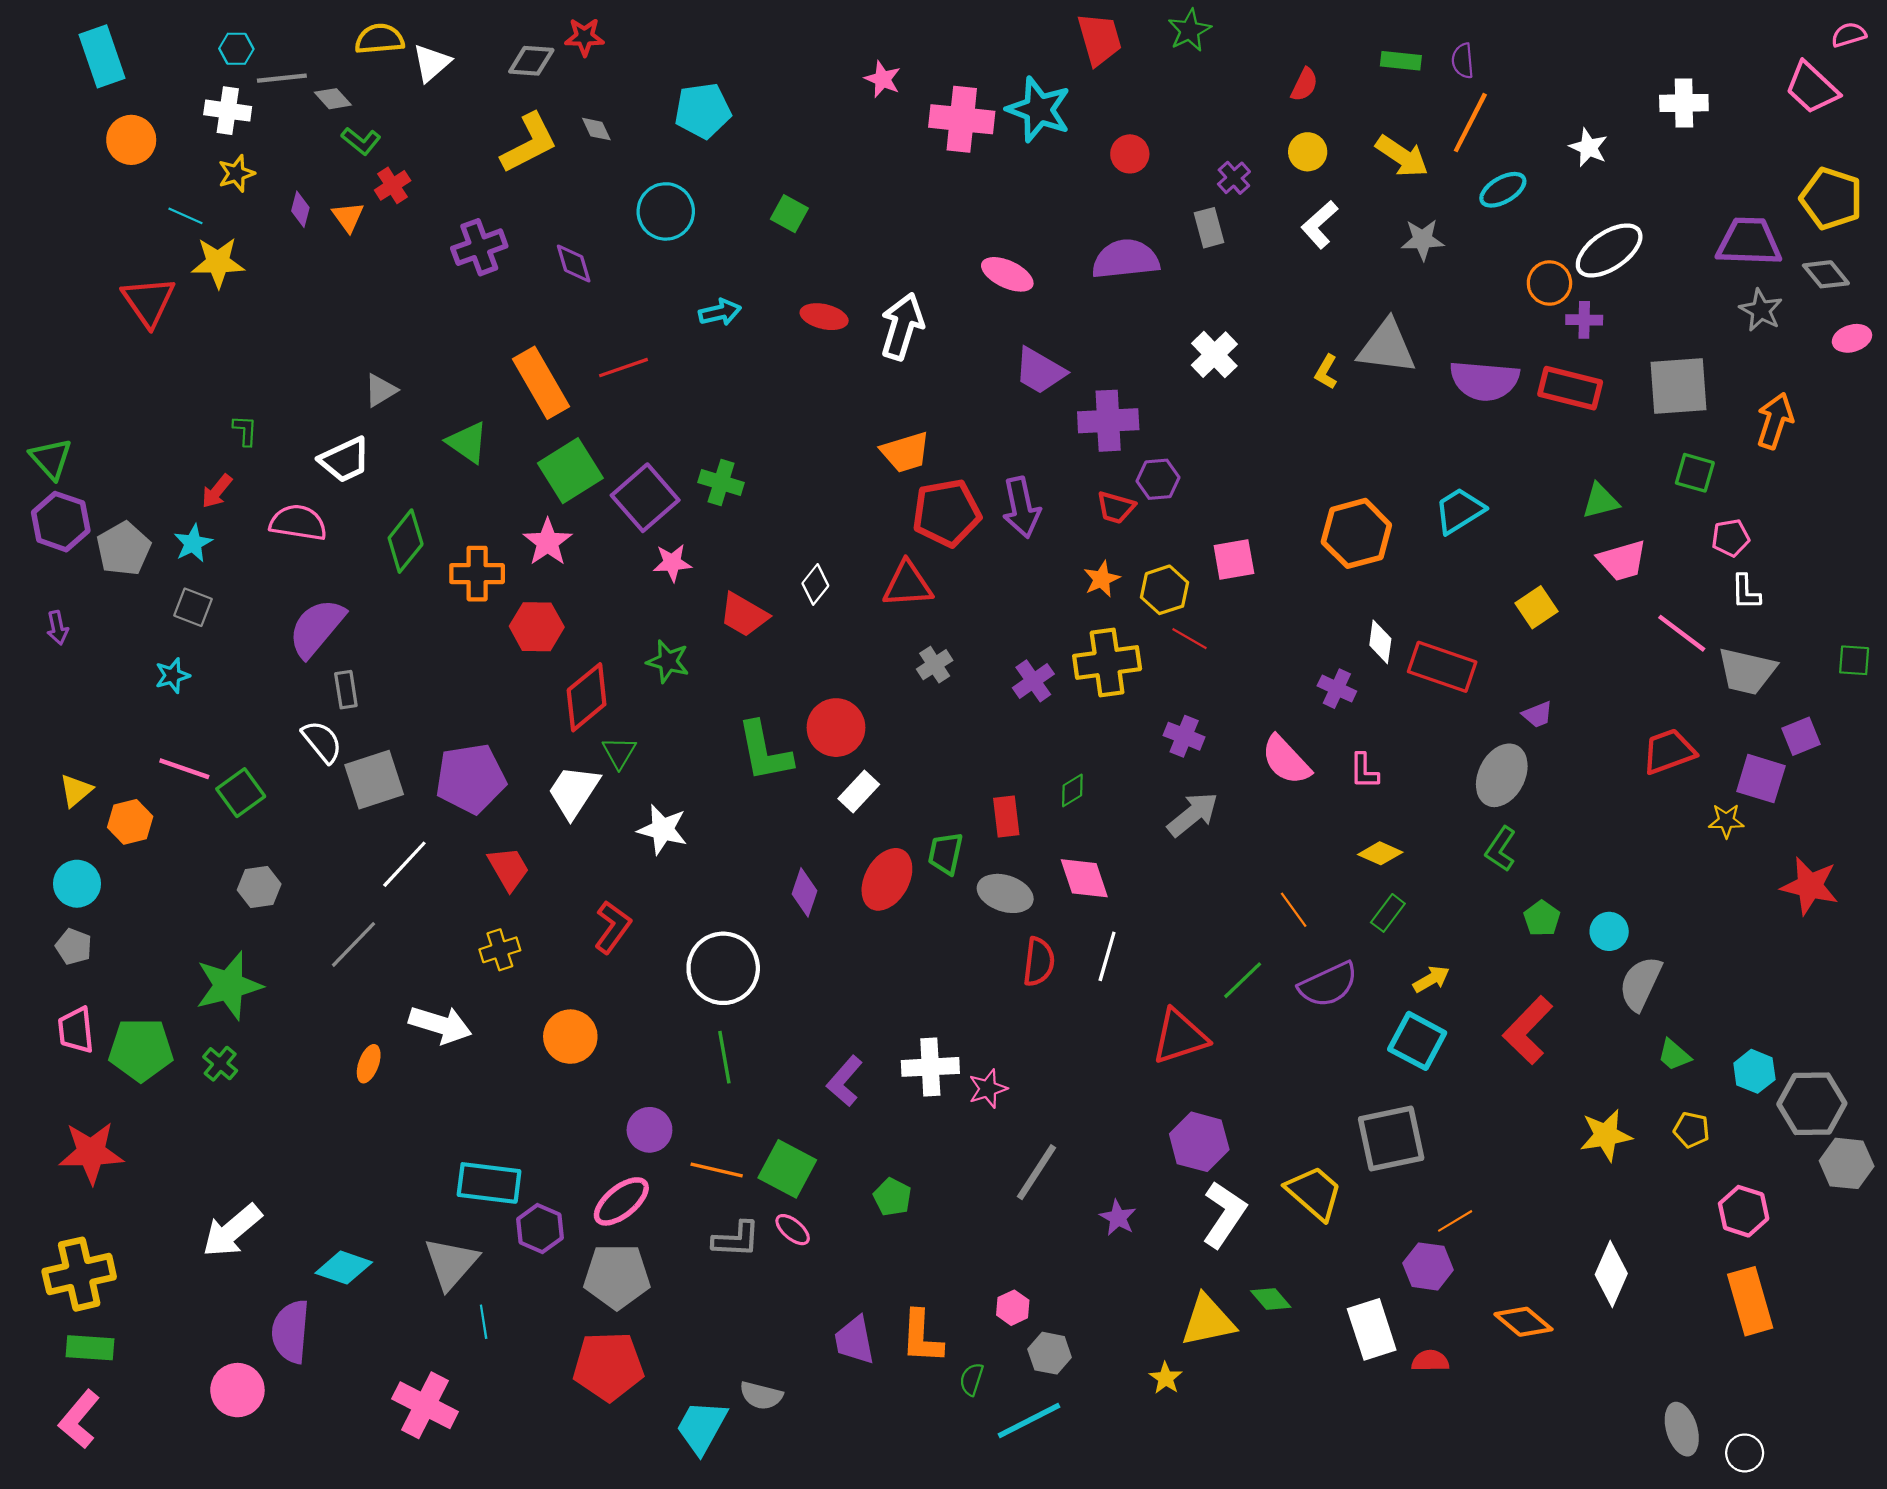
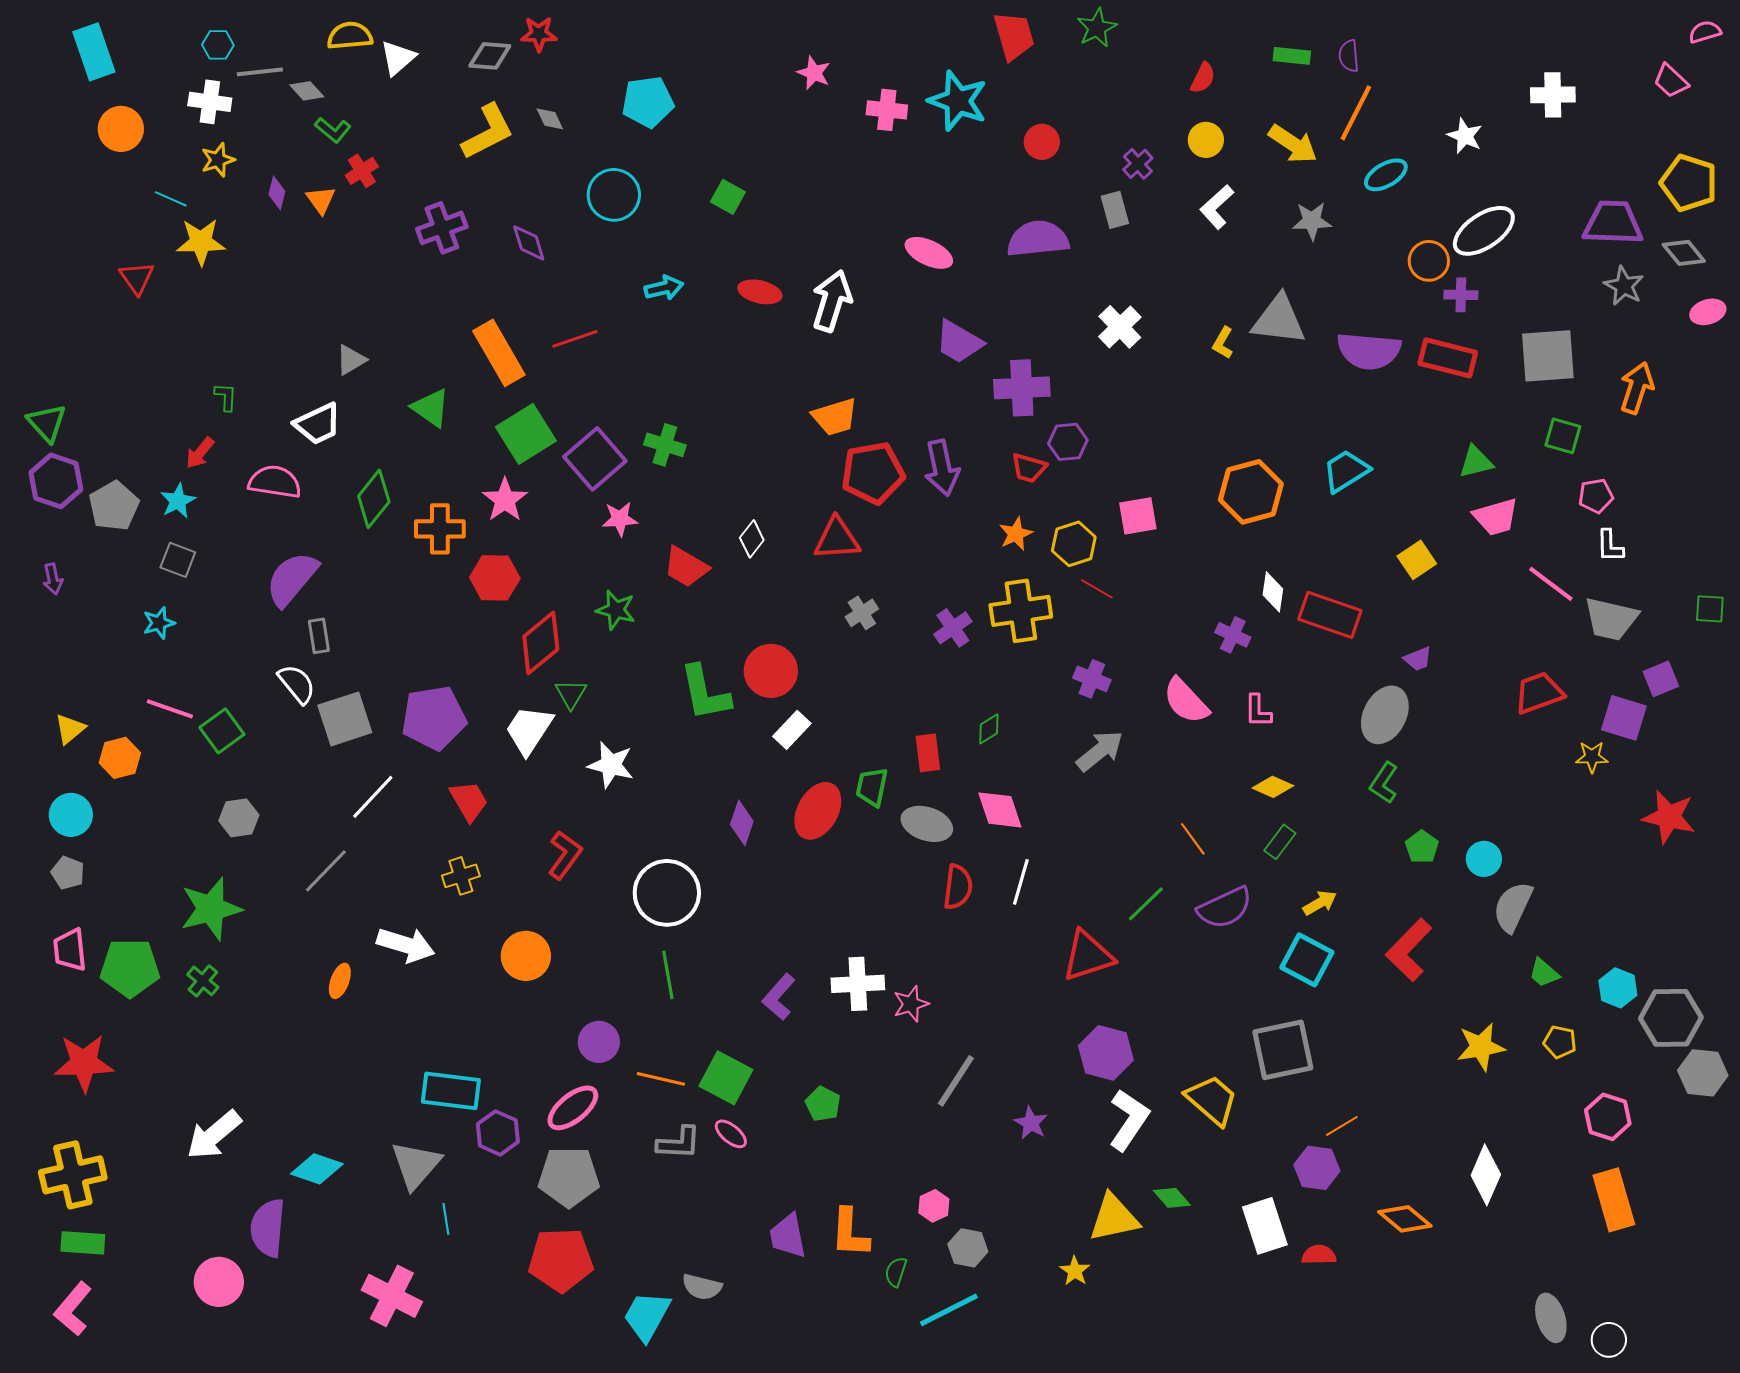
pink trapezoid: (1812, 88) -> (1671, 81), size x0.7
pink cross: (962, 119) -> (887, 110), size x0.7
red triangle: (149, 301) -> (137, 278), size x0.7

